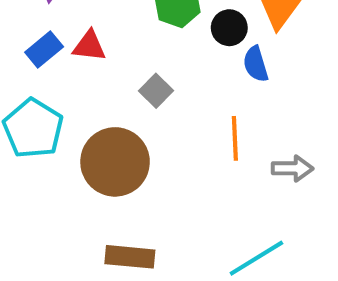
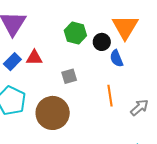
gray square: (156, 91) -> (69, 76), turned 35
gray arrow: (292, 168) -> (139, 107), turned -36

